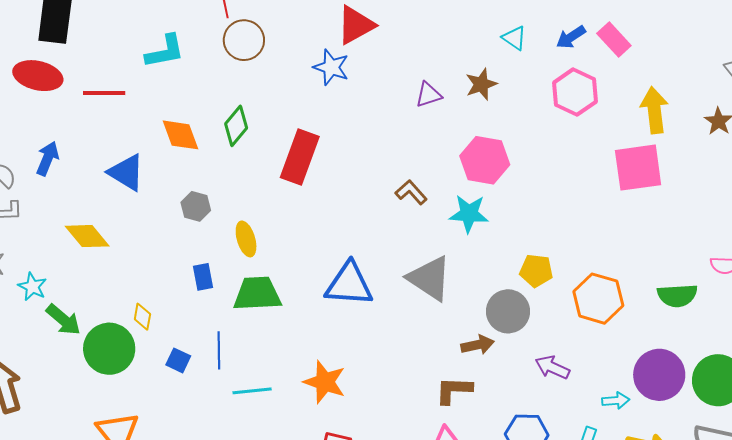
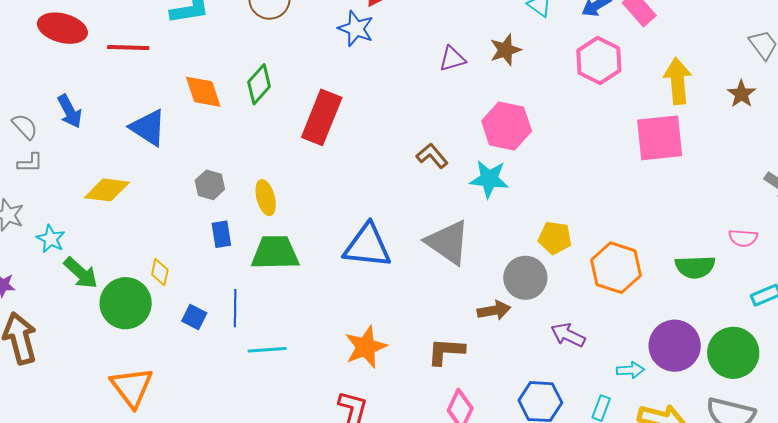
blue arrow: (48, 158) -> (70, 111), turned 128
gray hexagon: (196, 206) -> (210, 185), moved
yellow diamond: (87, 236) -> (107, 190), turned -45
orange star: (325, 382) -> (366, 347), moved, turned 30
brown L-shape: (454, 390) -> (446, 351), moved

